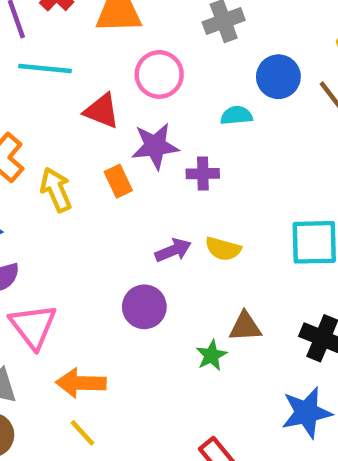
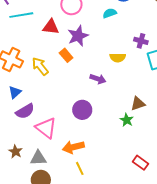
purple cross: (203, 174) -> (141, 41), moved, turned 32
yellow semicircle: (223, 249) -> (118, 58), moved
purple arrow: (173, 250) -> (98, 79), turned 56
purple circle: (144, 307) -> (82, 110), moved
yellow line: (82, 433) -> (80, 168), turned 32

